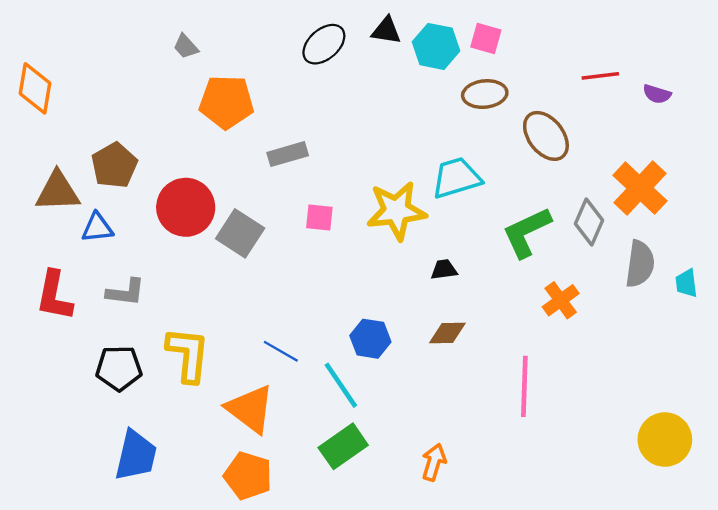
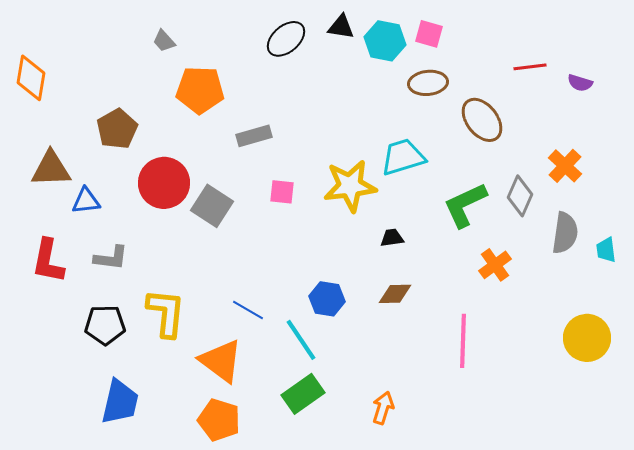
brown pentagon: (114, 165) -> (117, 129), moved
orange cross: (640, 188) -> (565, 166), size x0.7
yellow circle: (665, 440) -> (587, 338), moved

